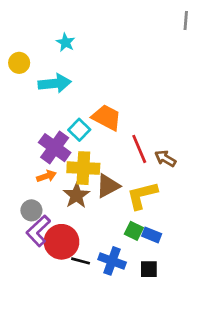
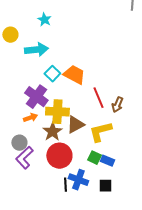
cyan square: (79, 130) -> (52, 74), moved
brown arrow: (165, 158) -> (117, 105), turned -98
red circle: (61, 242) -> (59, 156), moved
black line: (81, 261) -> (65, 185), moved, turned 72

